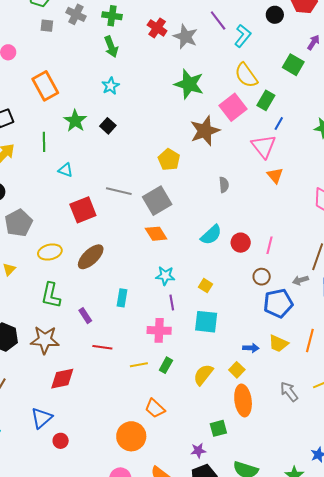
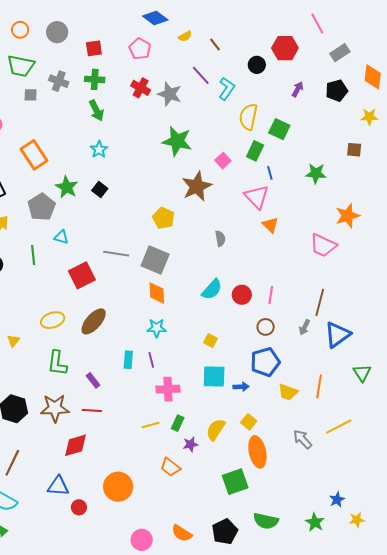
green square: (293, 65) -> (279, 129), moved
yellow semicircle: (246, 75) -> (248, 117), moved, turned 52
pink square: (233, 107) -> (223, 161), size x0.6
blue line: (279, 124) -> (270, 173), turned -40
green line: (44, 142) -> (33, 255), moved
gray square: (157, 201) -> (155, 260), turned -32
gray pentagon: (18, 223) -> (42, 207), moved
orange diamond: (156, 234) -> (157, 293), turned 35
cyan star: (165, 276) -> (157, 328), moved
gray arrow: (300, 280) -> (305, 327), turned -42
purple line: (172, 302) -> (151, 360), moved
blue pentagon: (278, 303) -> (265, 362), moved
red line: (102, 347) -> (92, 410), moved
blue arrow: (251, 348) -> (241, 387), moved
blue triangle: (42, 418) -> (58, 486), turned 50
green square: (218, 428) -> (235, 482), size x1.5
orange circle: (131, 436) -> (118, 487), moved
purple star: (198, 451) -> (191, 444), moved

